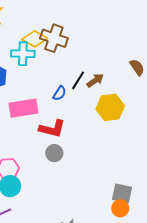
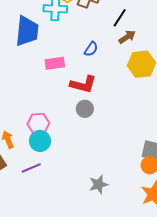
black line: (78, 80) -> (120, 18), moved
pink rectangle: (23, 108) -> (55, 63), size x0.7

